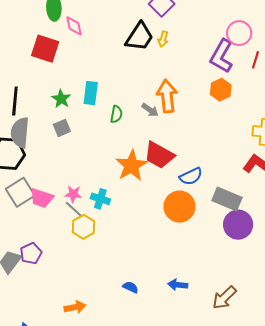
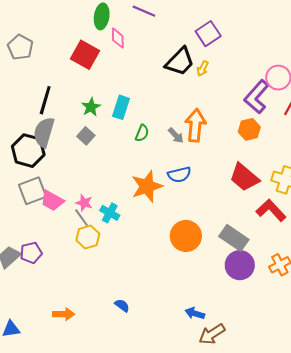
gray square: (62, 128) -> (86, 136), turned -36
red trapezoid: (159, 155) -> (244, 177), moved
blue semicircle: (191, 176) -> (179, 175), moved
blue arrow: (178, 285) -> (195, 313), moved

